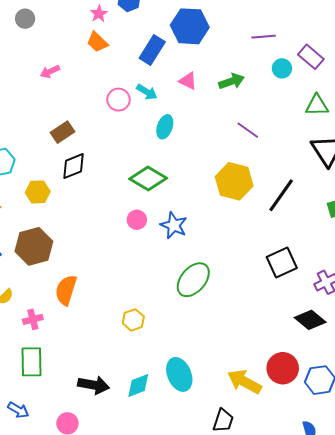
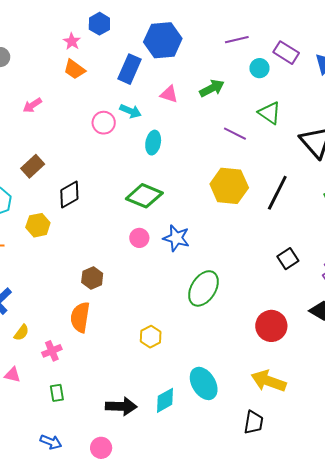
green triangle: (317, 105) -> (270, 113), moved, turned 45
brown rectangle: (63, 132) -> (33, 166), moved
brown hexagon: (34, 246) -> (92, 278), moved, size x0.6
black square: (282, 262) -> (288, 259), size x0.7
green rectangle: (32, 362) -> (57, 393), size x0.6
red circle: (283, 368) -> (271, 326), moved

